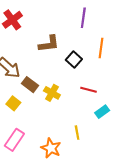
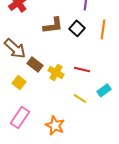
black square: (74, 59) -> (77, 28), moved
red line: (88, 90) -> (82, 69), moved
yellow line: (77, 133) -> (80, 98), moved, turned -48

